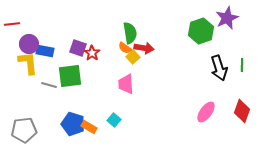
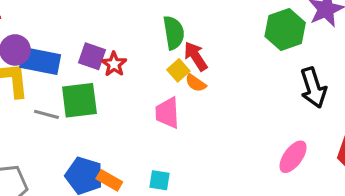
orange semicircle: (125, 48) -> (196, 83), moved
red arrow: (144, 48) -> (196, 56), turned -132
blue rectangle: (45, 51) -> (40, 61), size x1.4
cyan square: (114, 120) -> (160, 180), moved, turned -32

